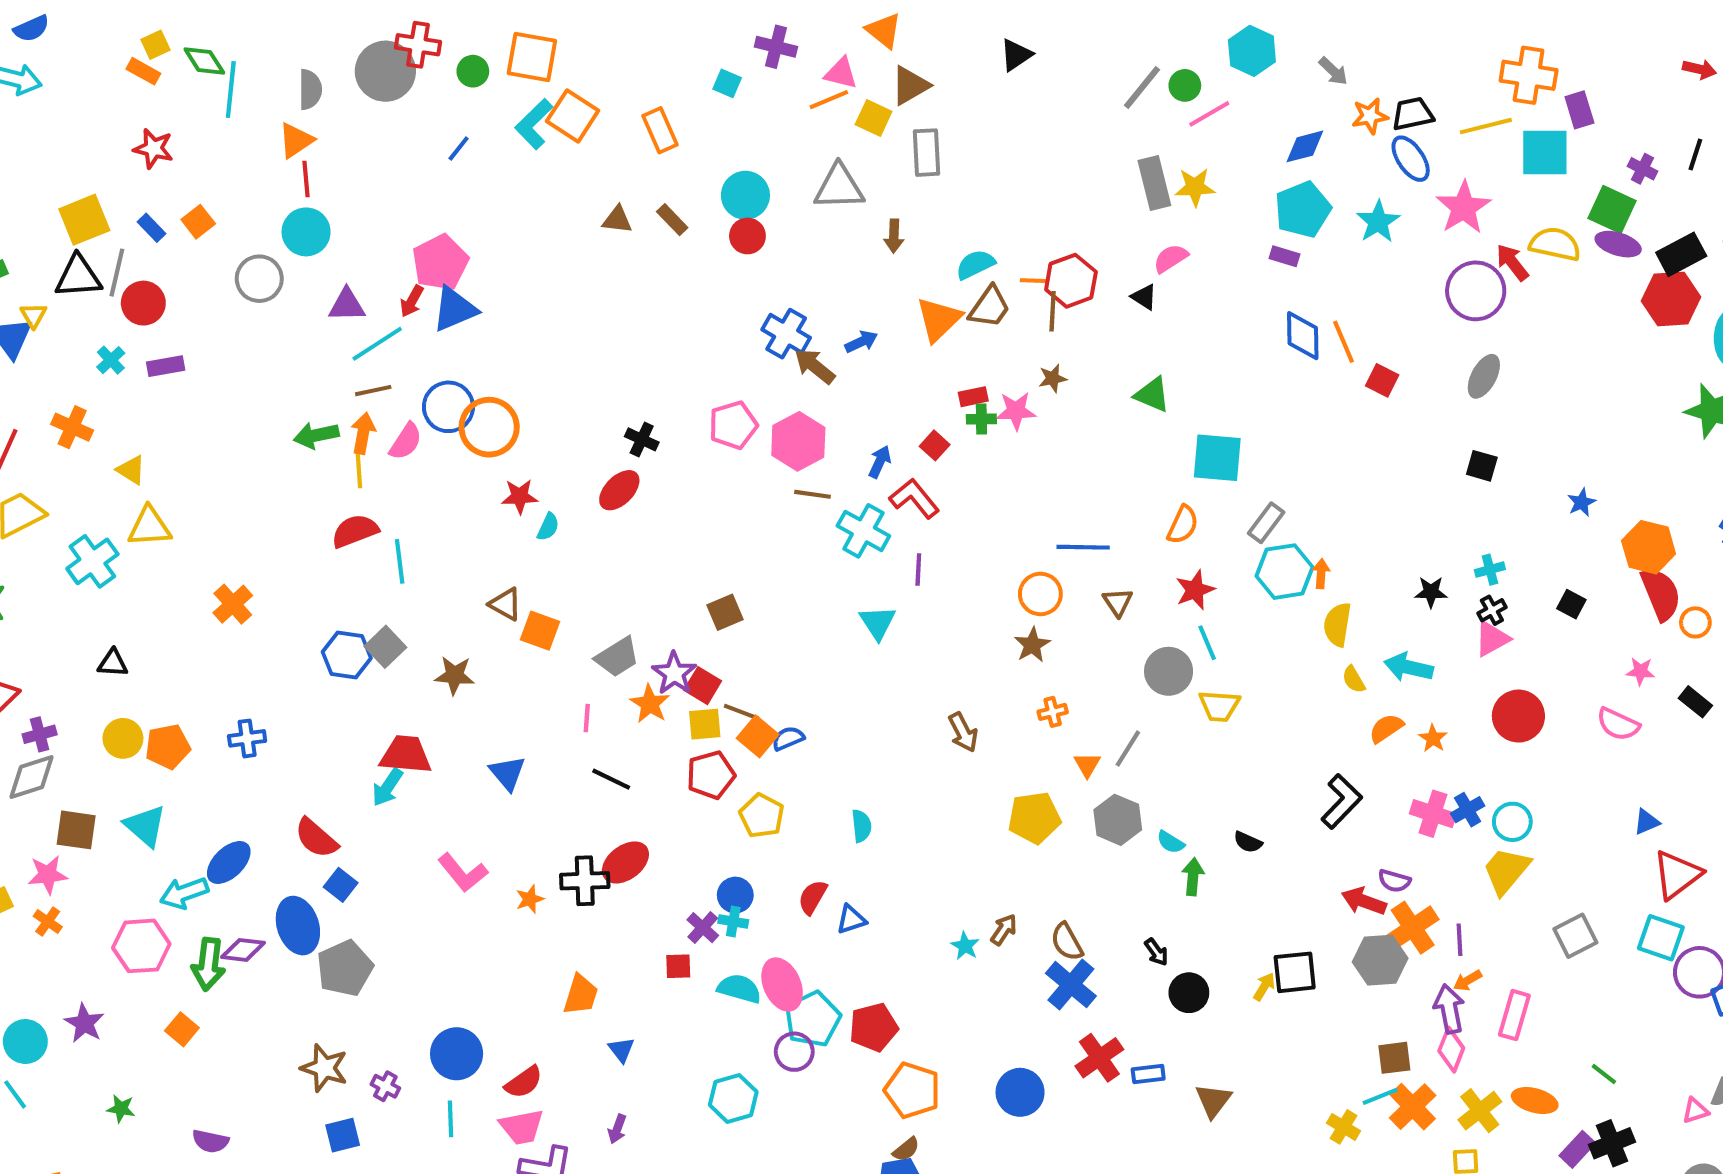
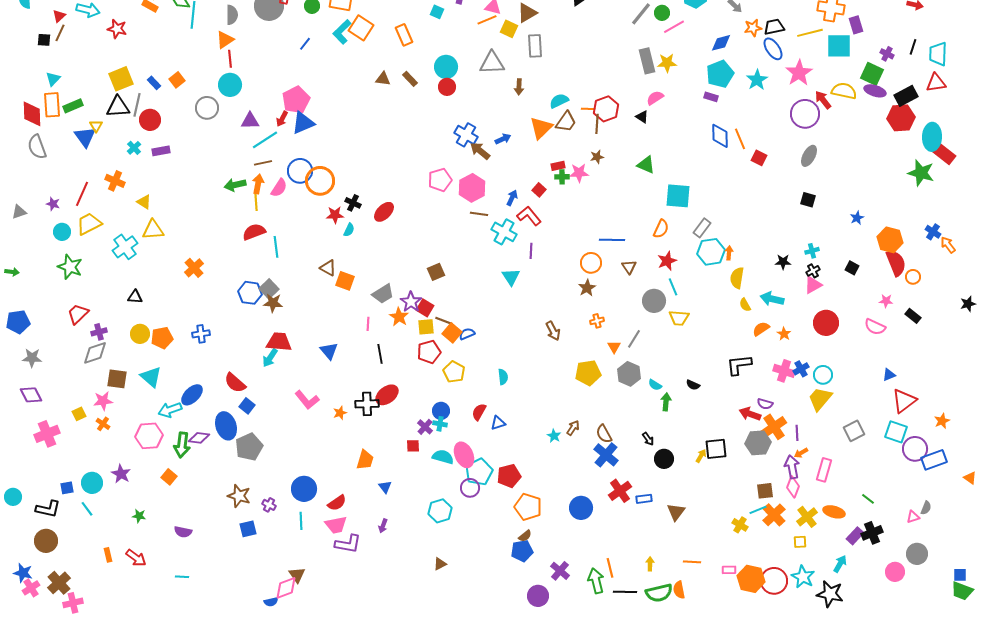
red star: (153, 148) -> (117, 29), moved
black cross: (642, 439) -> (353, 203), moved
brown star: (455, 675) -> (273, 303), moved
black line: (611, 779) -> (380, 354), turned 54
black L-shape: (1341, 801) -> (739, 365), turned -140

